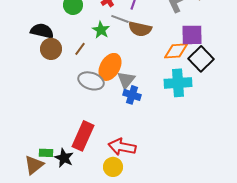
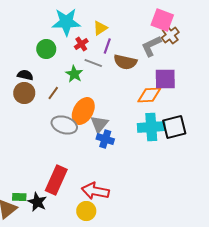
brown semicircle: (140, 29) -> (125, 62), moved
black semicircle: (42, 31) -> (25, 75), moved, size x0.7
black square: (201, 59) -> (174, 127), moved, turned 30

